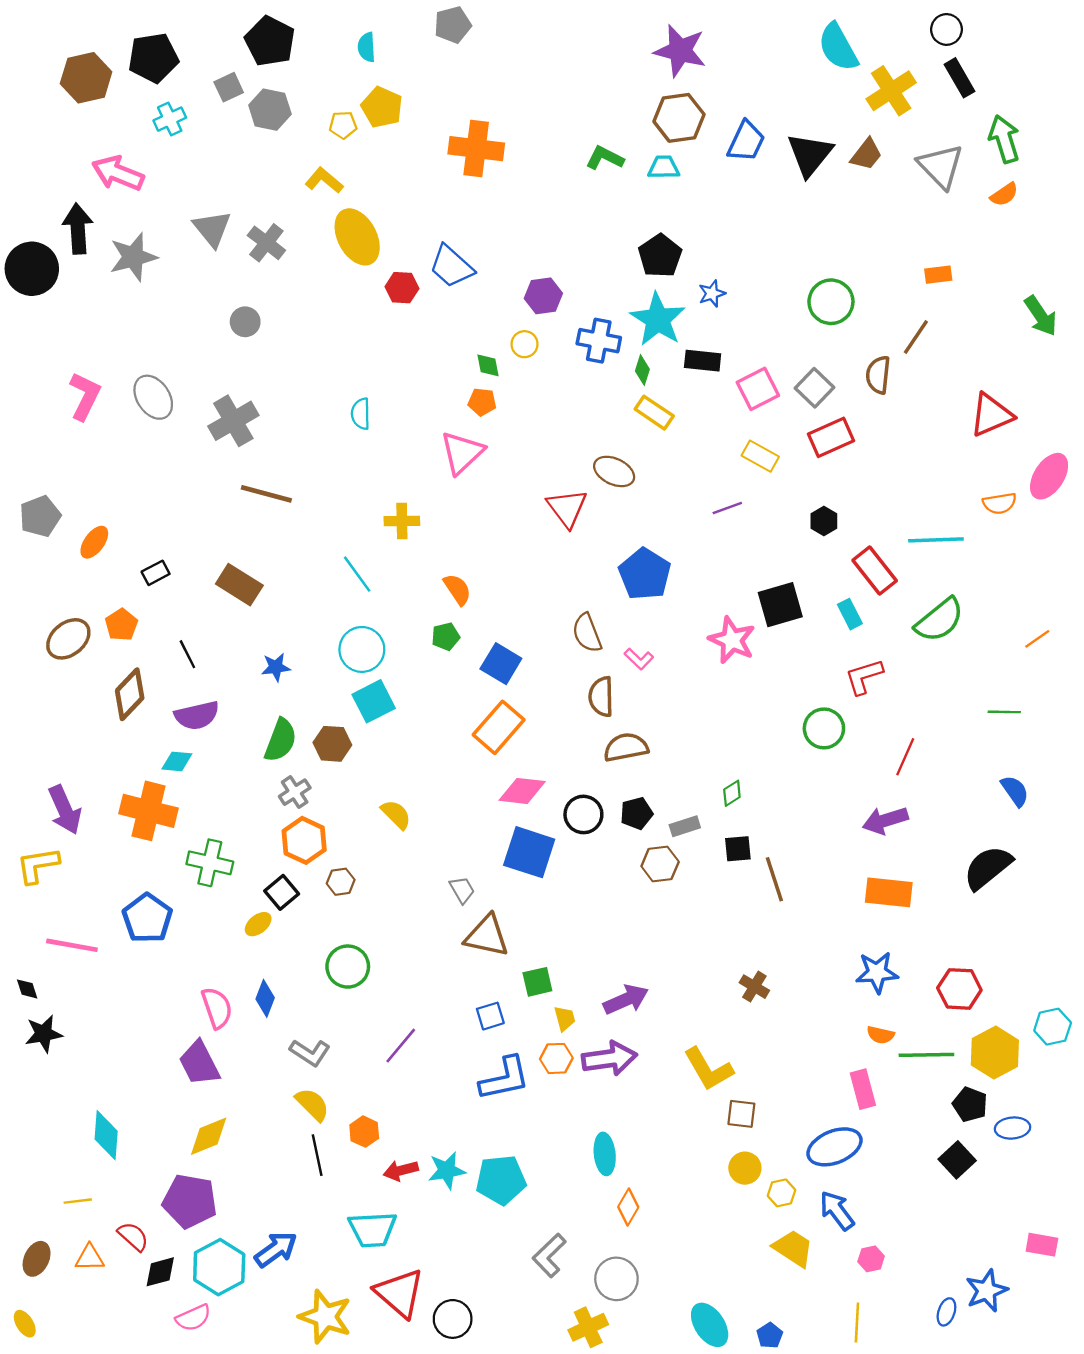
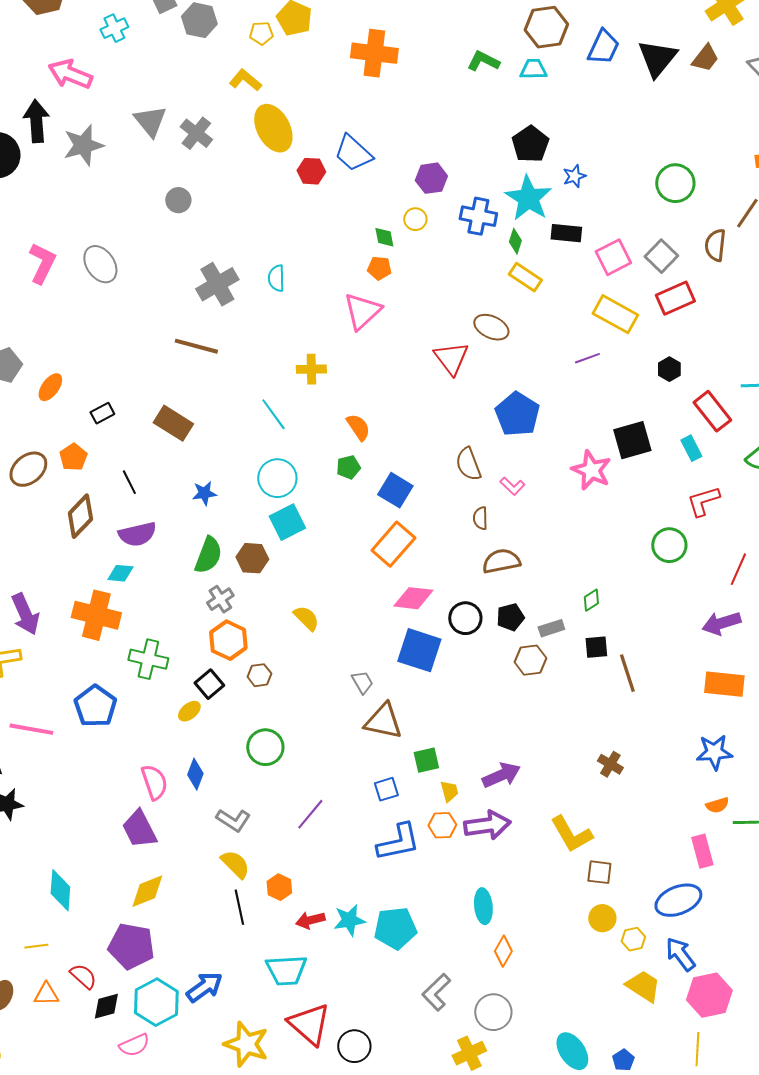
gray cross: (233, 421) -> (217, 284), moved
yellow rectangle: (760, 456) -> (615, 314), size x1.4
brown semicircle: (601, 697) -> (480, 518), size x0.7
orange semicircle: (880, 1035) -> (717, 805), turned -30
pink hexagon: (871, 1259) -> (709, 995), size x2.0

